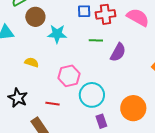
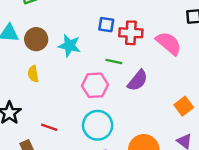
brown circle: (35, 17) -> (36, 39), moved
yellow semicircle: (32, 62) -> (33, 74), turned -128
pink hexagon: (69, 76) -> (95, 85), moved

